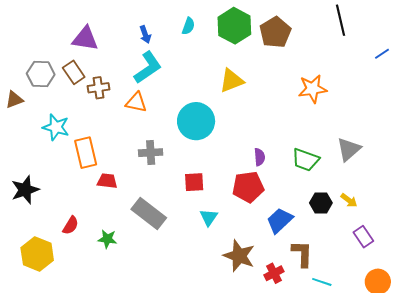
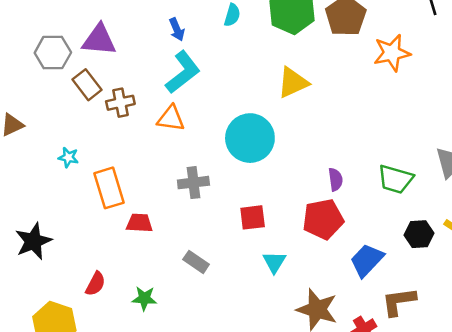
gray hexagon: (41, 74) -> (53, 53), moved
orange star: (312, 89) -> (392, 53), moved
cyan star: (56, 127) -> (68, 157), size x0.6
gray rectangle: (149, 214) -> (196, 262), size x0.6
brown L-shape: (302, 254) -> (399, 302), turned -96

